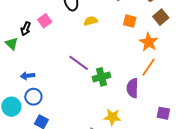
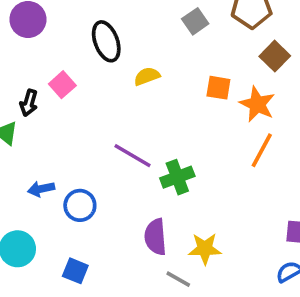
orange square: (130, 21) -> (218, 88), moved
purple semicircle: (132, 88) -> (155, 237), moved
blue circle: (33, 97) -> (80, 205), moved

